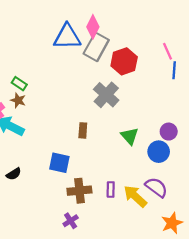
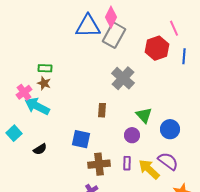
pink line: (168, 51) -> (174, 28), moved
red hexagon: (124, 61) -> (157, 48), moved
green rectangle: (19, 84) -> (45, 68), turned -32
purple circle: (169, 132) -> (132, 135), moved

